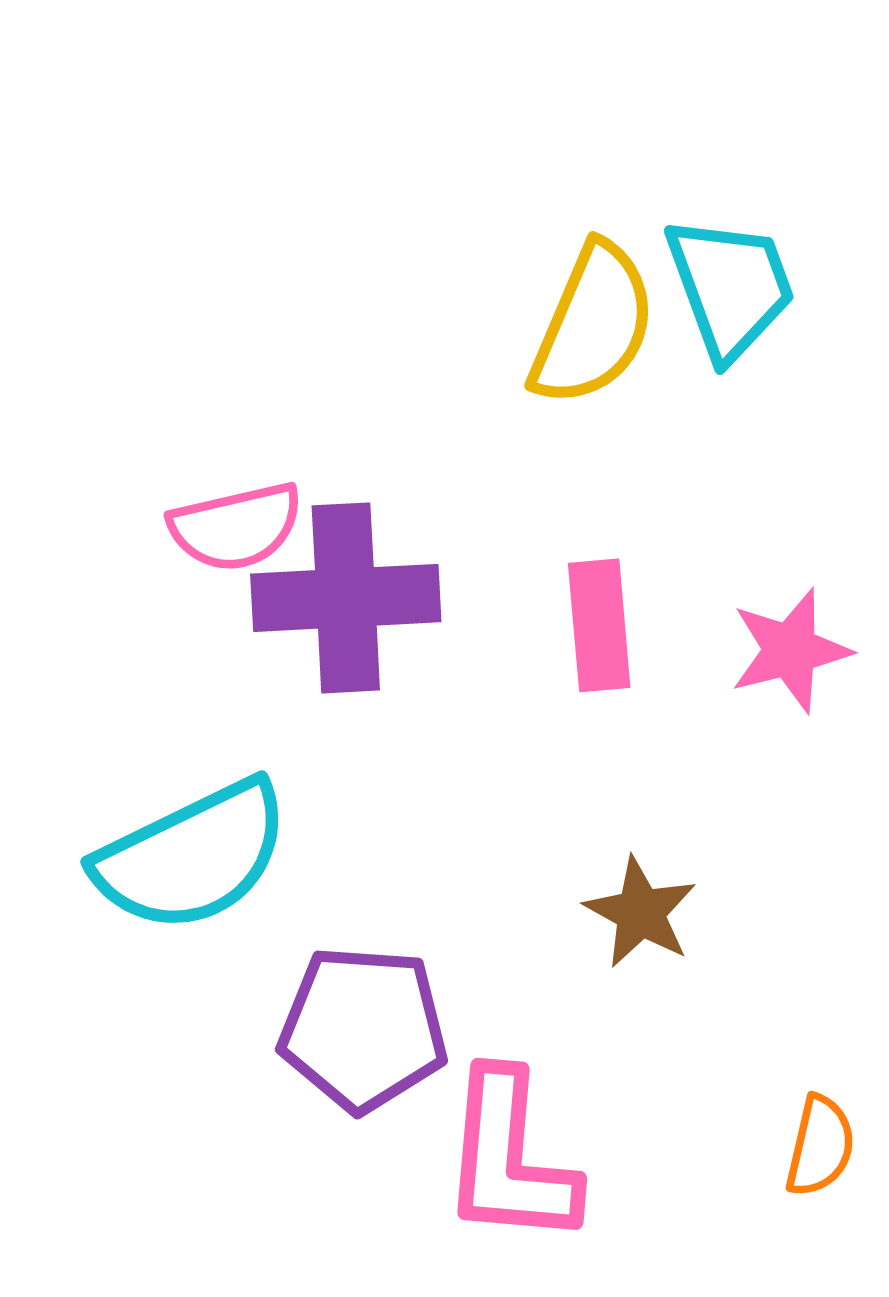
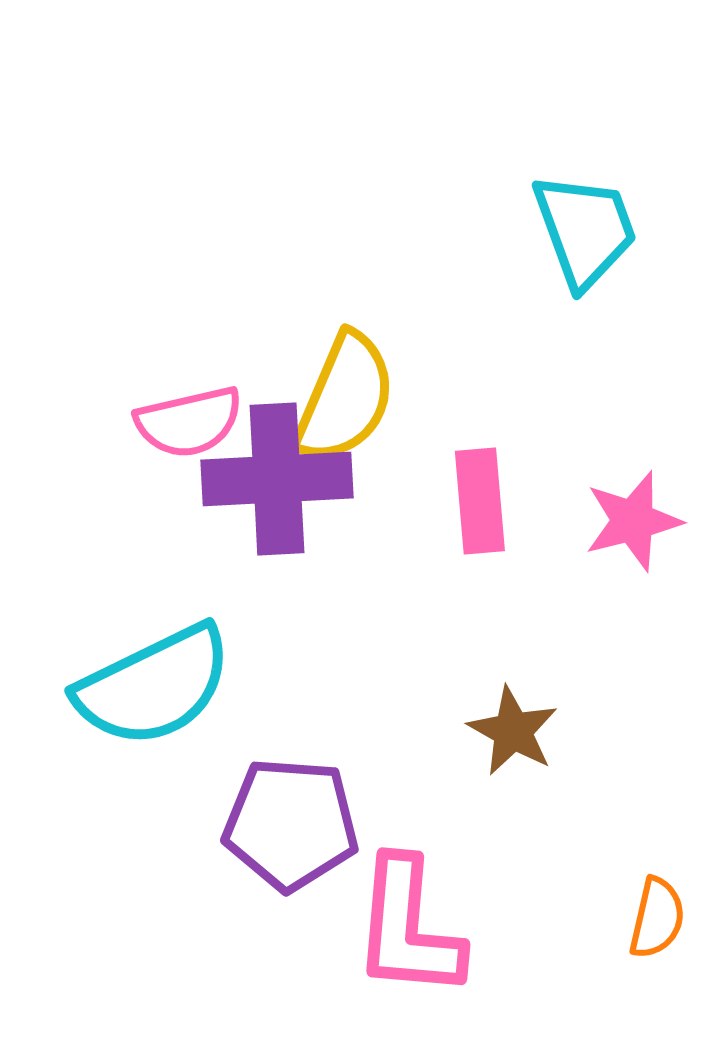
yellow semicircle: (593, 325) -> (345, 398), moved

